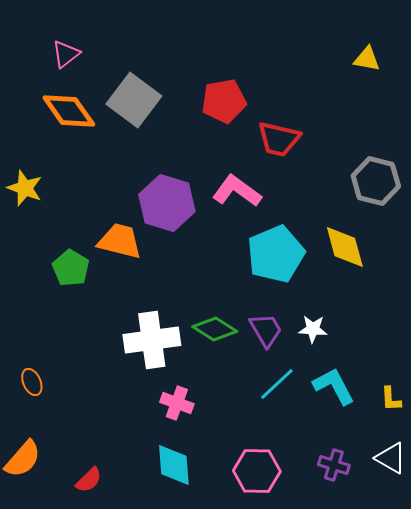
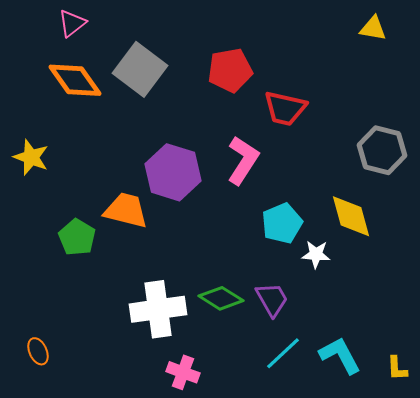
pink L-shape: (237, 191) -> (243, 160), turned 87
cyan pentagon: (276, 254) -> (282, 223), size x0.7
white star: (313, 329) -> (316, 254), moved

